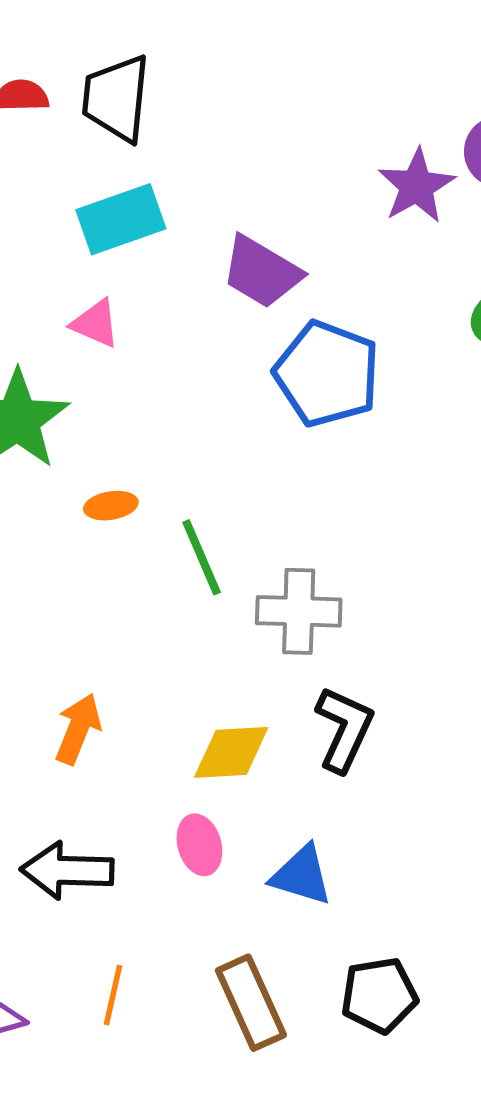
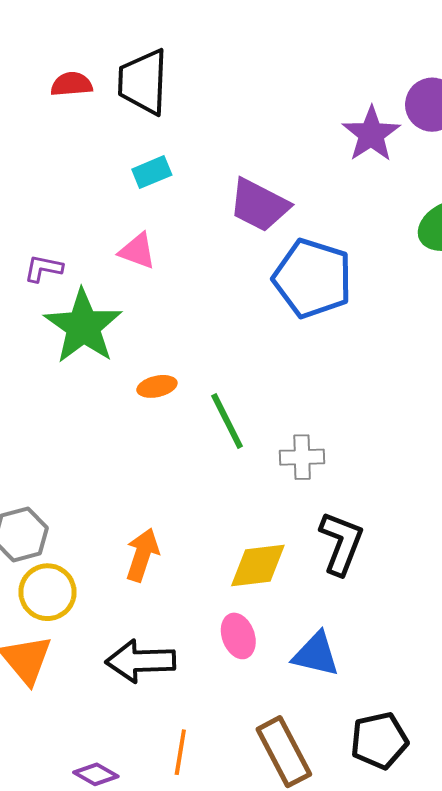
cyan rectangle: (121, 219) -> (152, 172), size x0.6
gray cross: (299, 611) -> (302, 457), size x0.7

